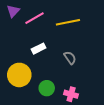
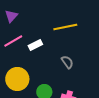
pink line: (34, 18) -> (13, 41), moved
white rectangle: (39, 49) -> (35, 45), moved

